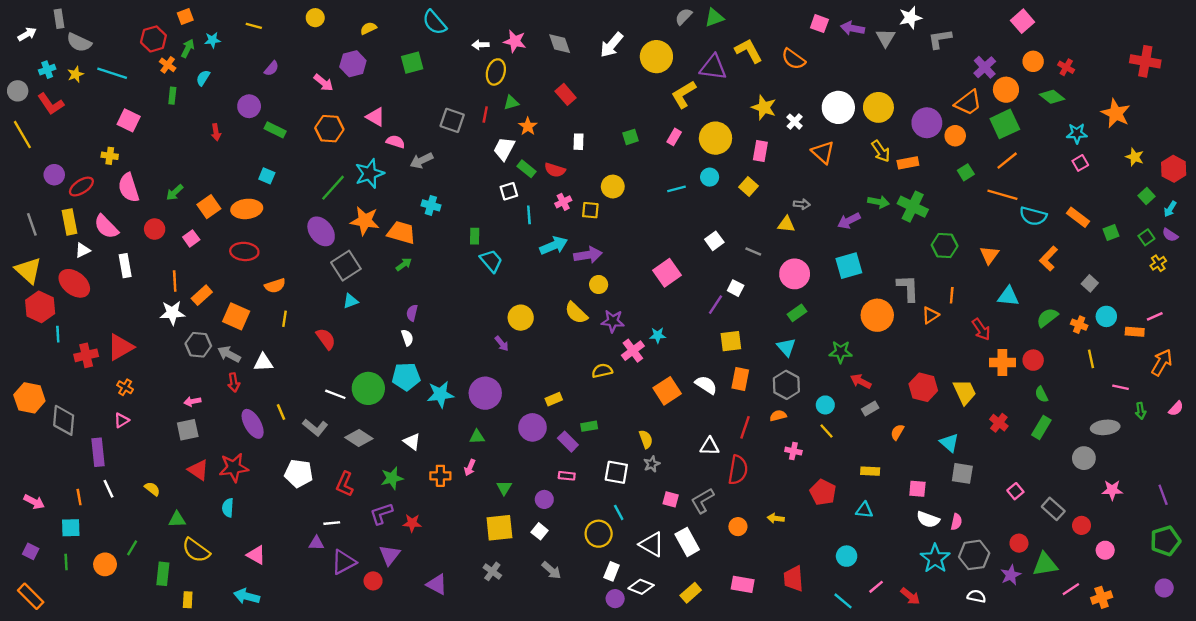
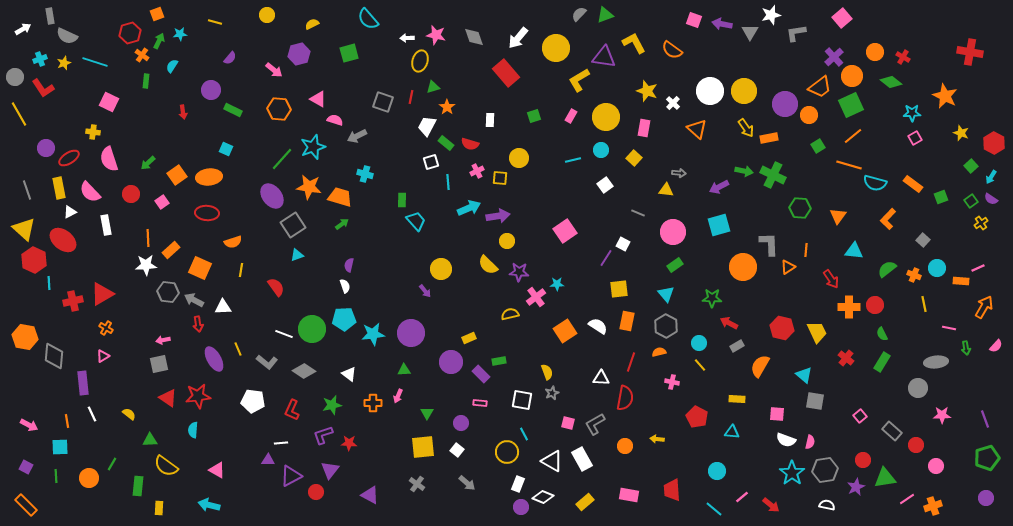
pink square: (1022, 21) -> (842, 18), moved
red rectangle: (566, 94) -> (506, 73), moved, size x1.5
white square: (714, 241) -> (605, 185), moved
orange semicircle: (897, 432) -> (760, 366), size x1.6

